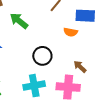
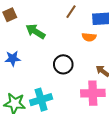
cyan cross: (34, 86) -> (41, 100), moved

